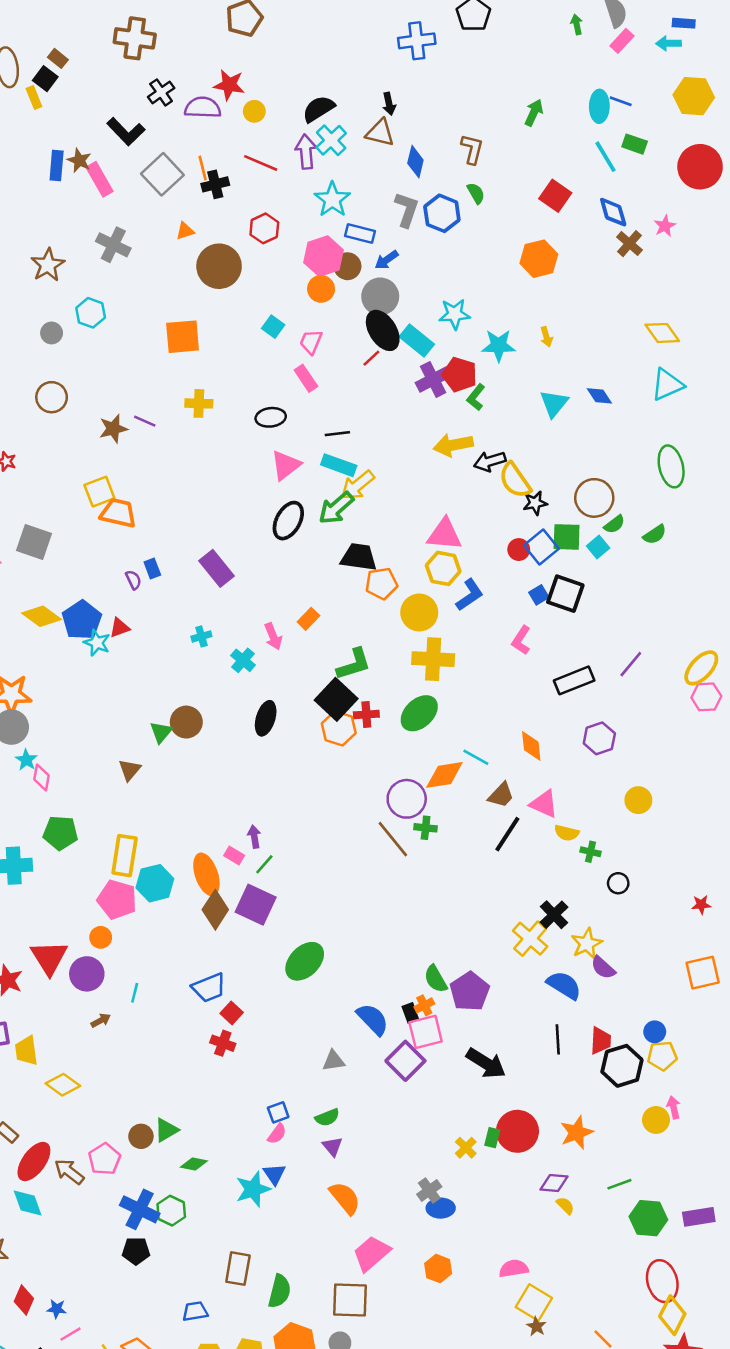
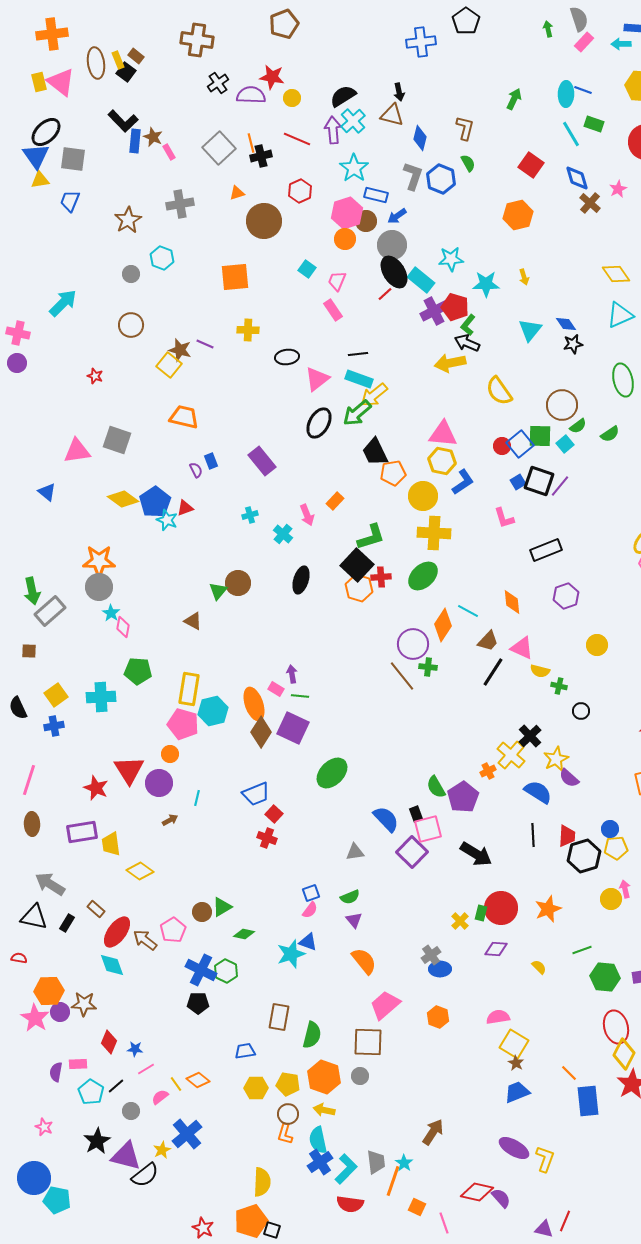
yellow rectangle: (34, 97) -> (118, 60), moved
black L-shape: (126, 131) -> (123, 121), moved
pink rectangle: (99, 179) -> (169, 152), size x0.6
gray cross: (113, 245) -> (180, 204), turned -36
black ellipse: (271, 417) -> (287, 357), moved
brown star: (113, 429) -> (180, 350), turned 30
black arrow: (490, 461) -> (467, 343), moved, turned 40
yellow square: (99, 492) -> (169, 365), moved, turned -30
black star: (535, 503) -> (573, 344), moved
black trapezoid: (359, 557) -> (375, 452), turned -124
pink L-shape: (521, 640) -> (504, 518), turned -50
purple line: (631, 664) -> (560, 486), moved
brown triangle: (130, 770) -> (193, 621), turned -42
orange diamond: (444, 775) -> (443, 625), turned -48
green line: (264, 864) -> (300, 696), turned 54
orange cross: (424, 1005) -> (488, 771), moved
blue triangle: (274, 1174) -> (308, 942), turned -36
purple diamond: (554, 1183) -> (496, 949), moved

